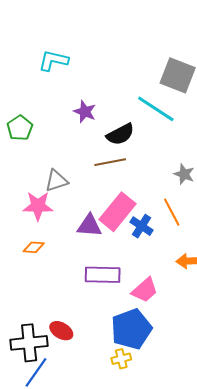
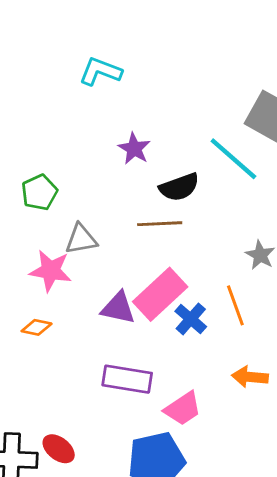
green pentagon: (20, 128) -> (39, 192), moved

